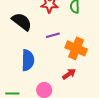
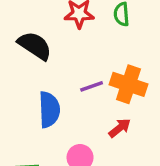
purple line: (53, 35) -> (92, 86), moved

